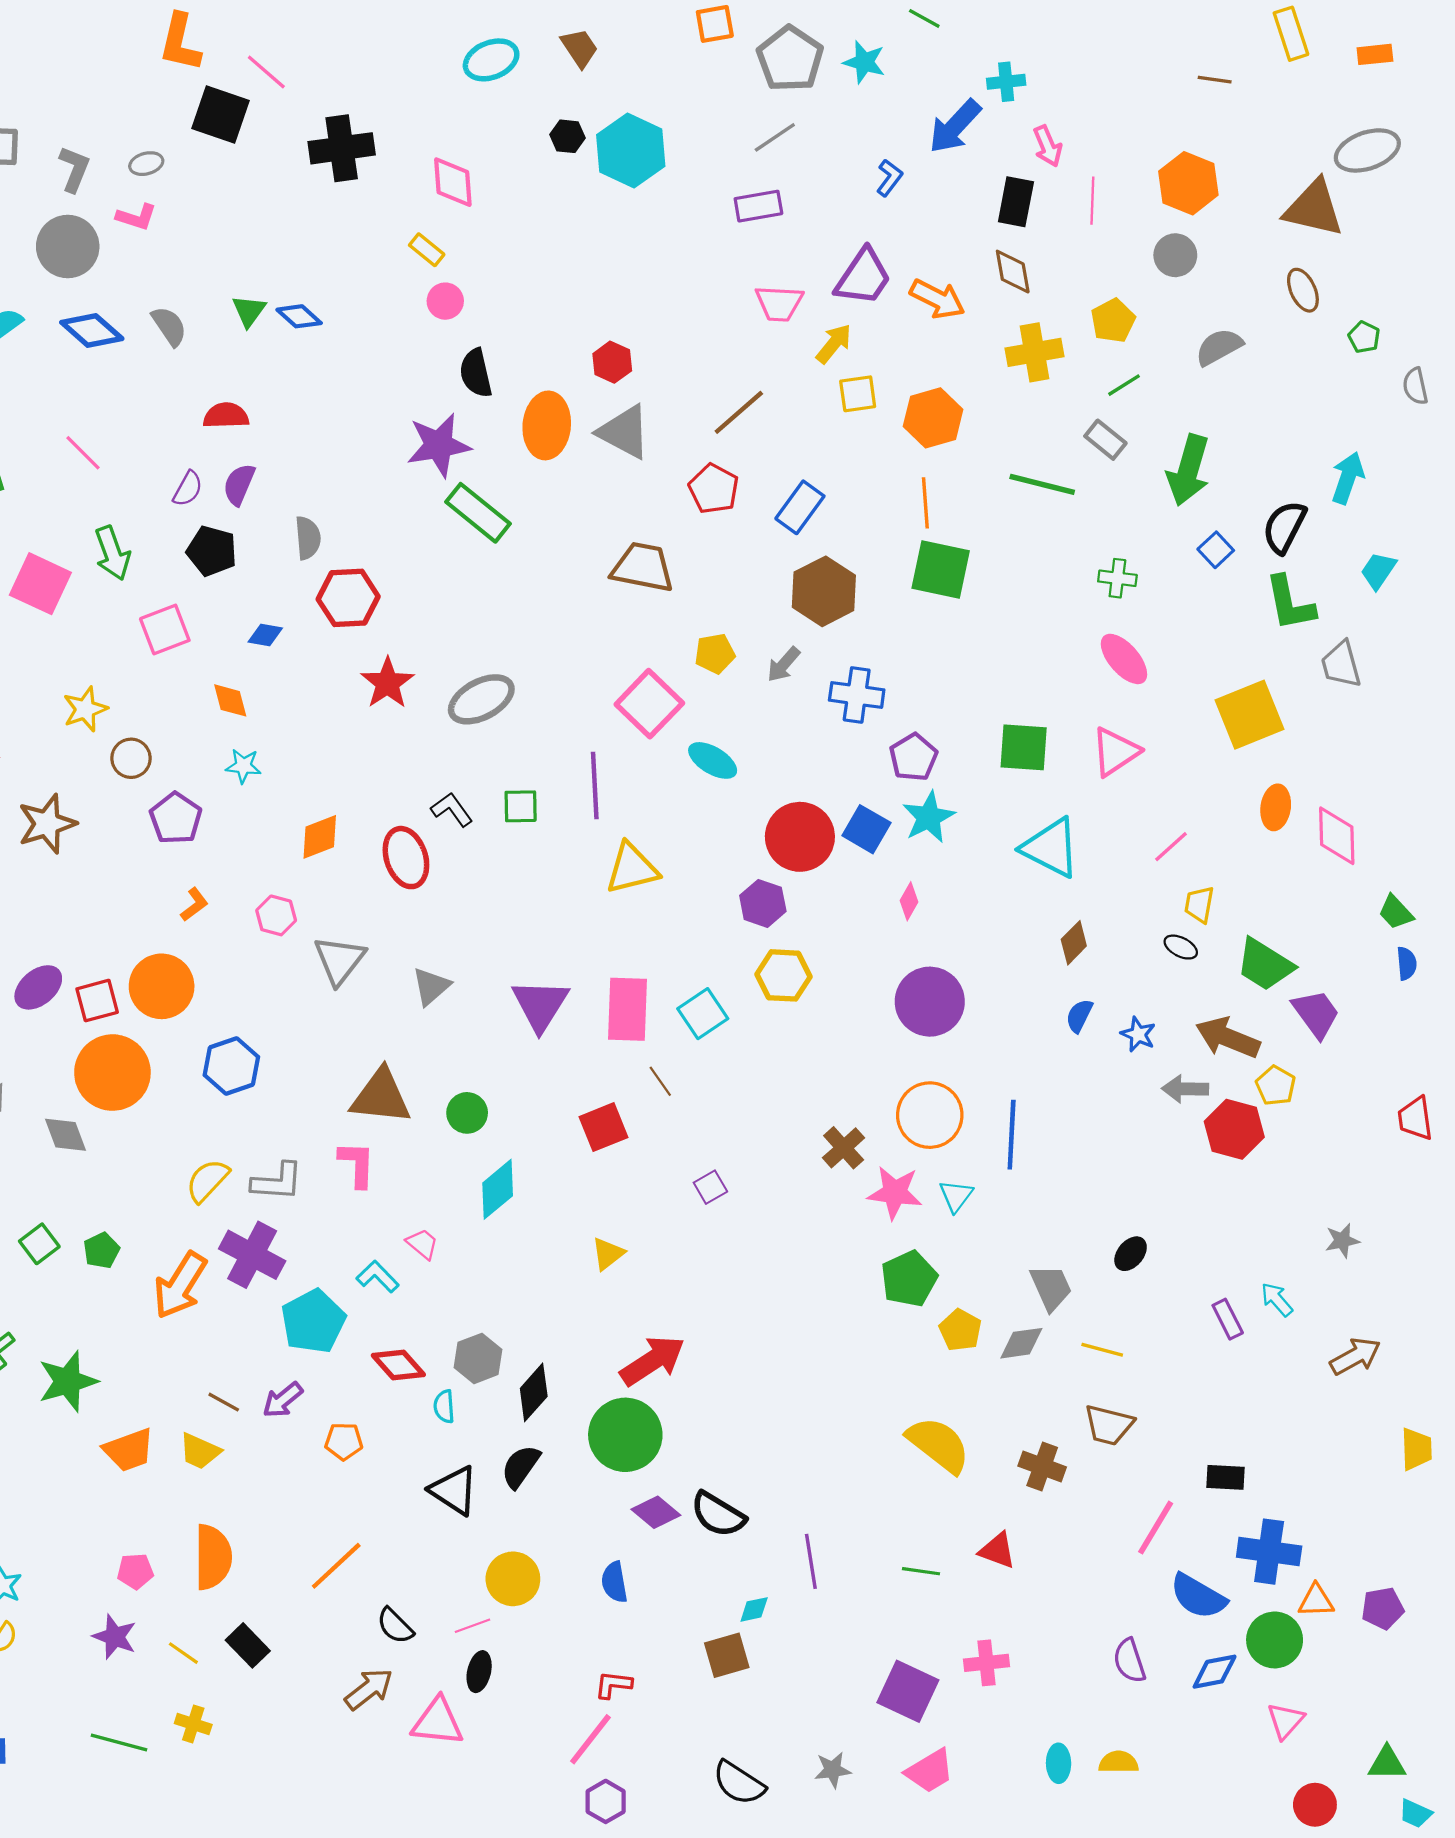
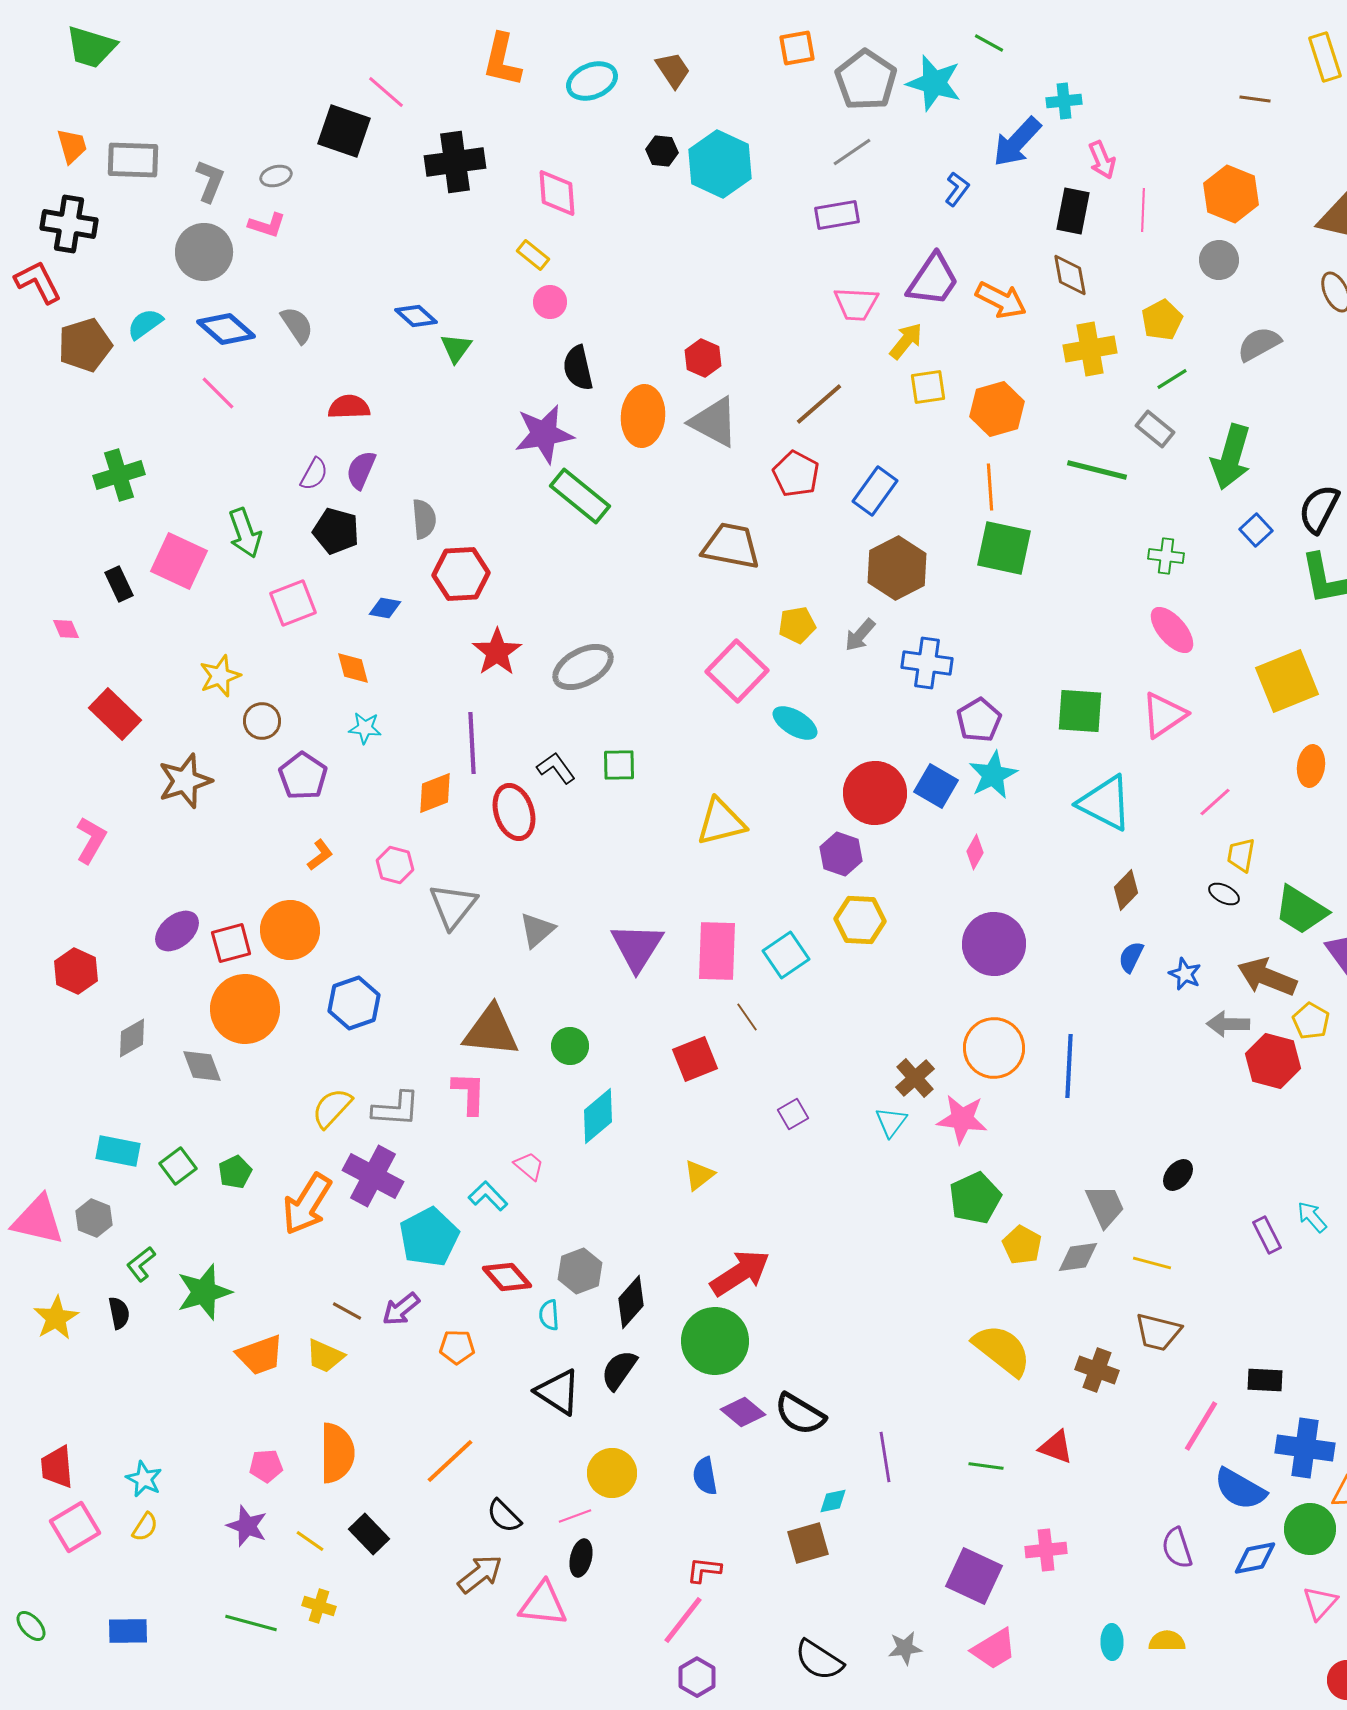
orange L-shape: (180, 42) -> (502, 60), moved
cyan star: (864, 62) -> (934, 83), size x1.4
green triangle: (249, 311) -> (456, 348), moved
pink line: (83, 453) -> (218, 393), moved
purple line: (595, 786) -> (472, 743), moved
cyan triangle: (956, 1196) -> (891, 1122), moved

